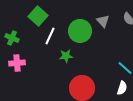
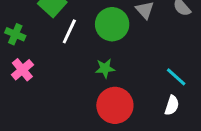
green star: (66, 56) -> (105, 68), moved
pink cross: (17, 63) -> (22, 70), turned -35

